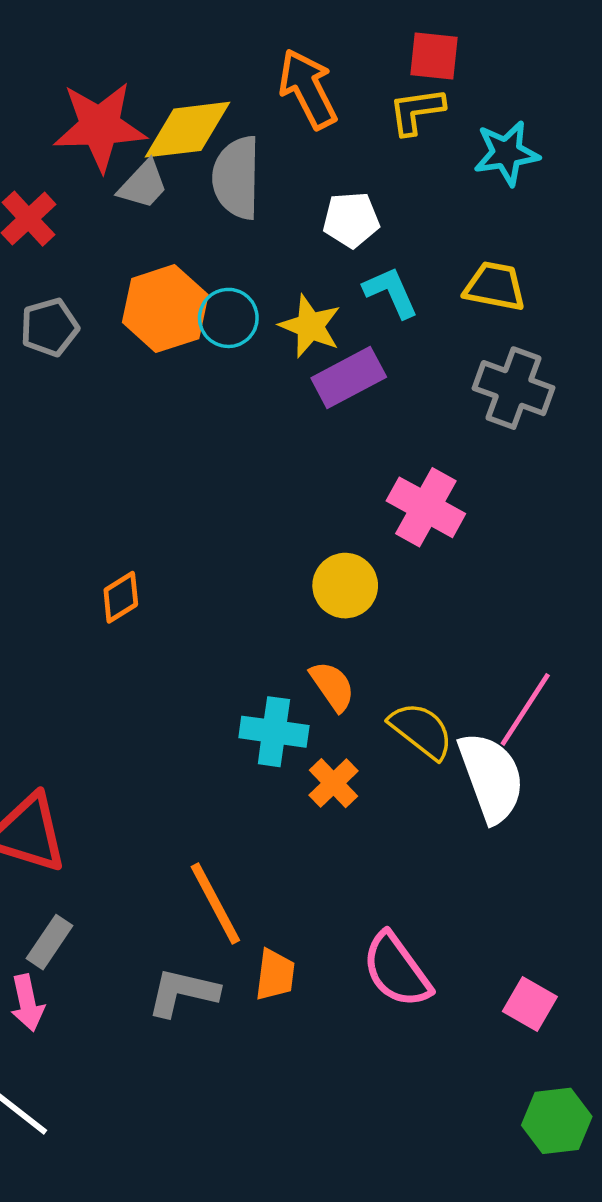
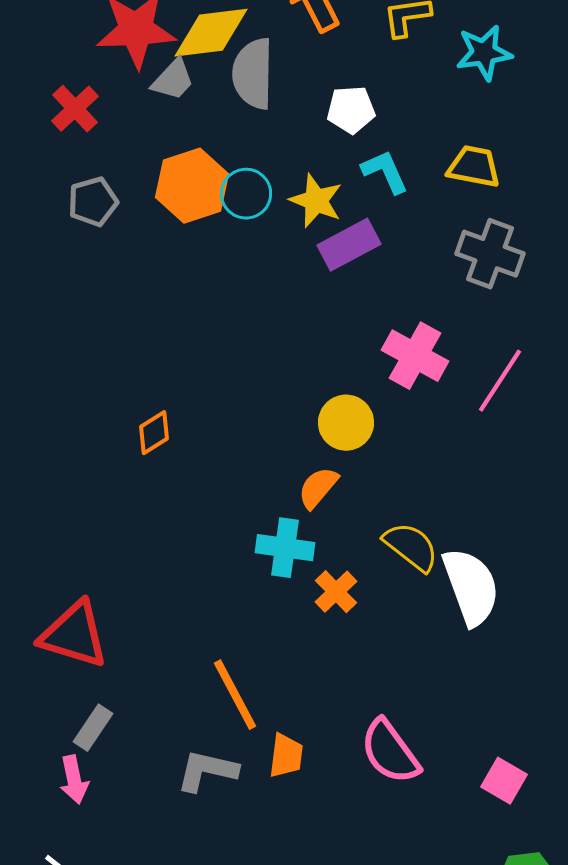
orange semicircle: (332, 686) -> (318, 488), moved, turned -105
pink line: (525, 709) -> (500, 381), moved

